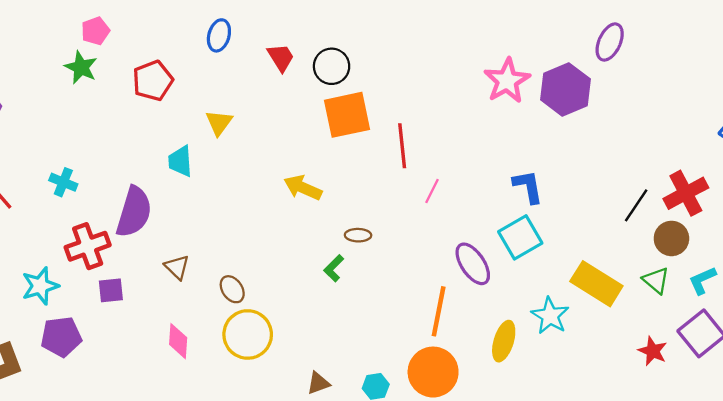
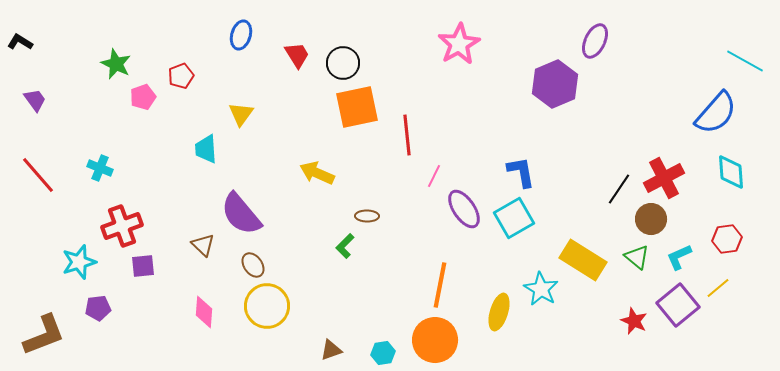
pink pentagon: (95, 31) -> (143, 97), moved
red pentagon: (153, 81) -> (181, 76), size x0.7
pink star: (507, 81) -> (459, 44), moved
purple semicircle: (134, 212) -> (241, 214), moved, turned 123
purple ellipse: (473, 264) -> (464, 209), moved
purple pentagon: (61, 337) -> (98, 308), size x0.7

